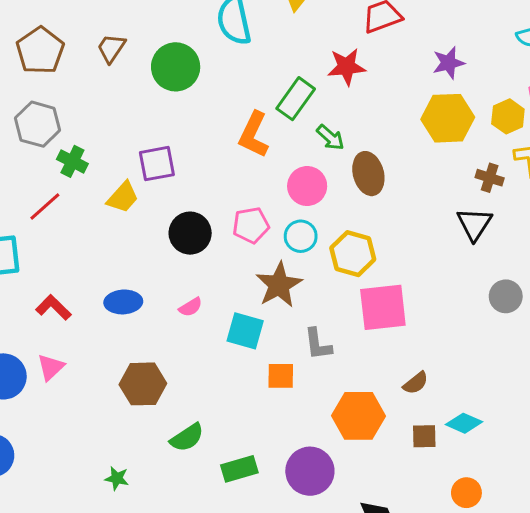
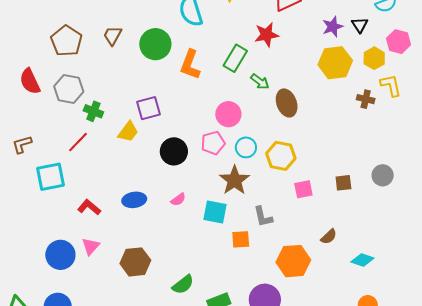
orange L-shape: (254, 135) -> (190, 65), moved
pink circle: (307, 186) -> (228, 114), moved
black triangle: (474, 224) -> (360, 25), moved, size x0.7
pink square: (383, 307) -> (303, 189), size x0.6
brown hexagon: (143, 384) -> (135, 262), moved
brown square: (424, 436) -> (343, 183), moved

